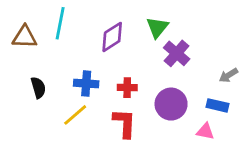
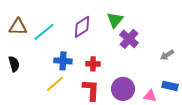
cyan line: (60, 23) -> (44, 32), moved, turned 40
black semicircle: (38, 88) -> (14, 64), moved
purple circle: (171, 104) -> (123, 89), moved
blue rectangle: (218, 105) -> (170, 86), moved

